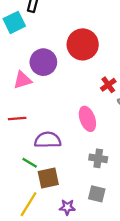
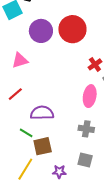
purple circle: (43, 62) -> (41, 31), moved
red line: (17, 118) -> (15, 94), turned -35
pink ellipse: (87, 119) -> (90, 96), moved, turned 30

